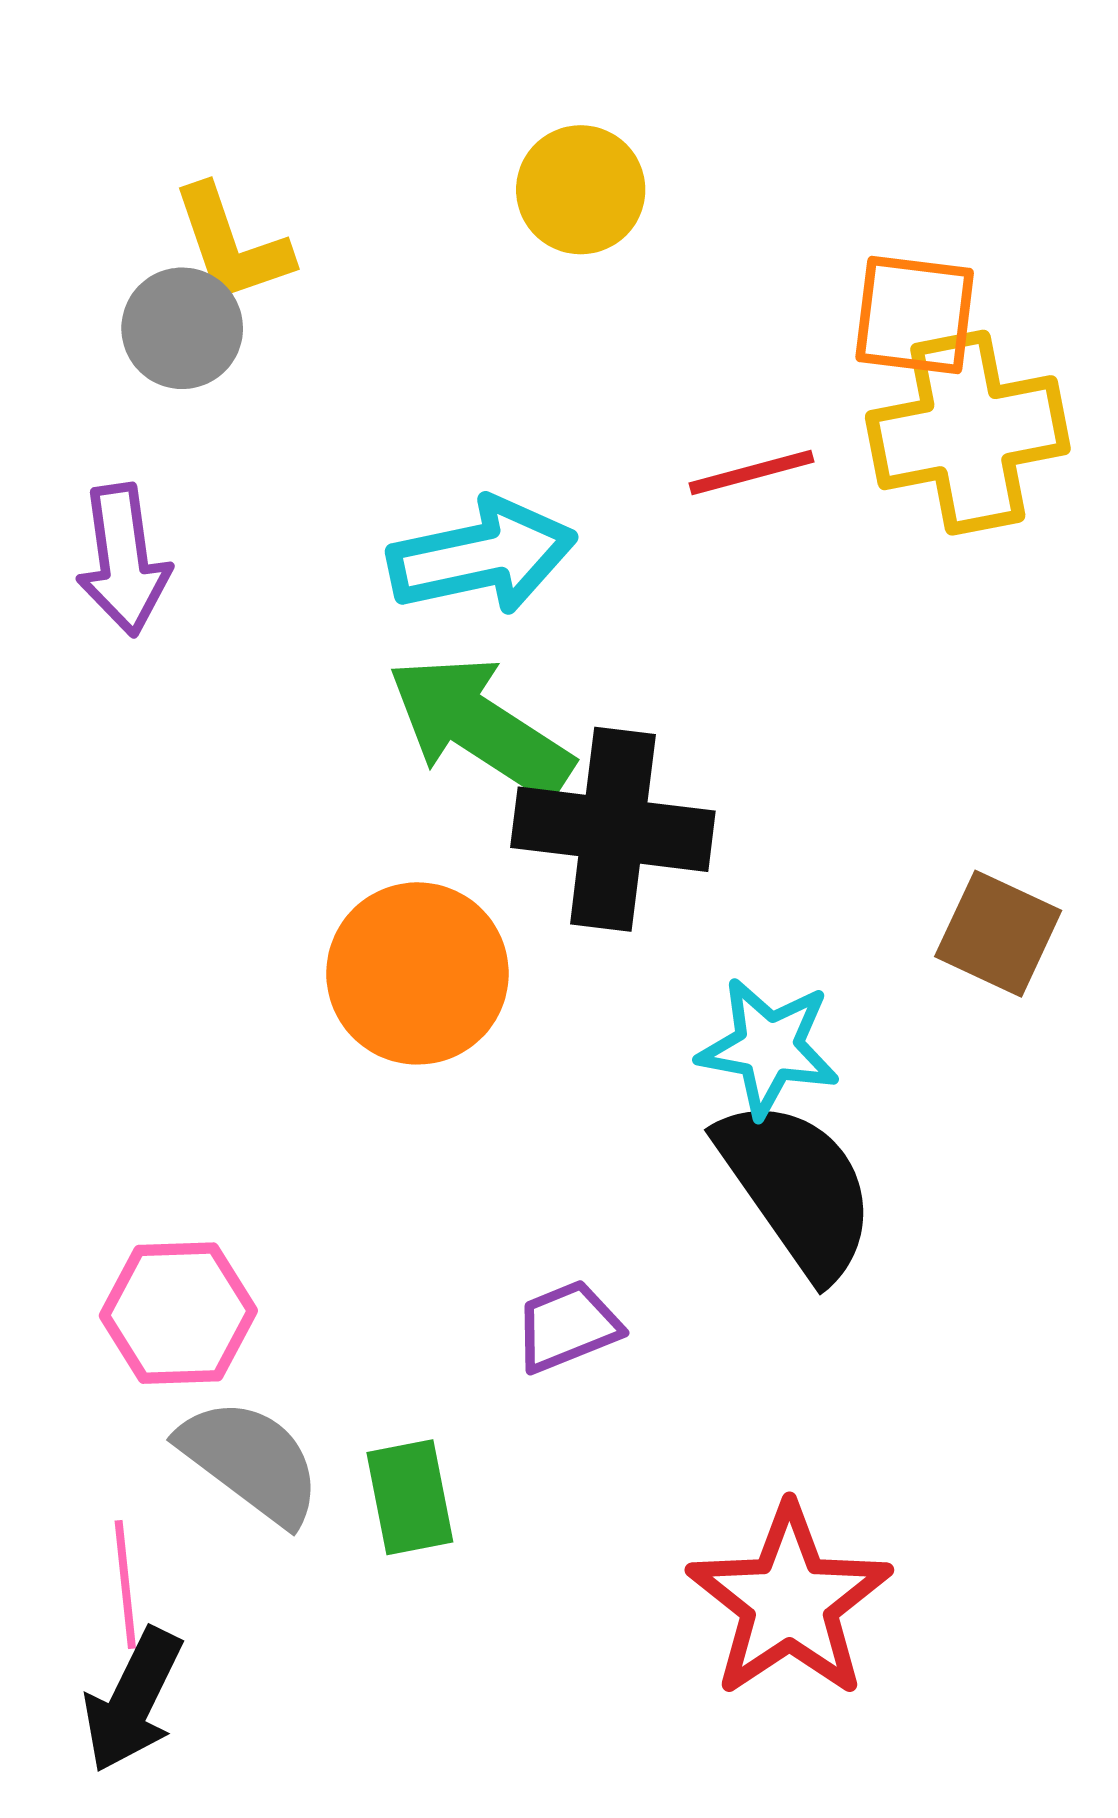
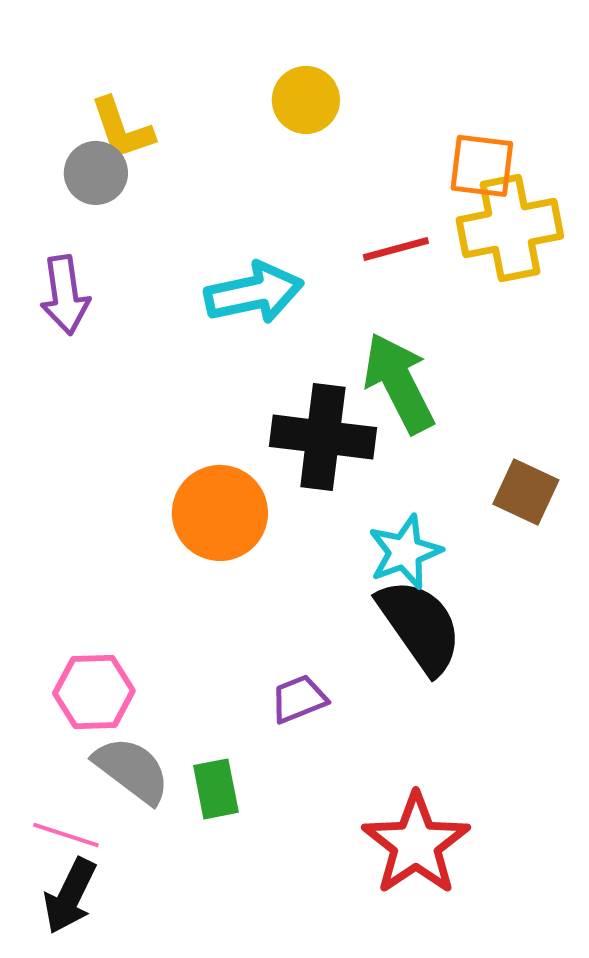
green arrow: (480, 727) -> (399, 383), moved, turned 30
cyan star: (769, 1047) -> (405, 552), turned -30
pink line: (125, 1584) -> (66, 835), turned -66

